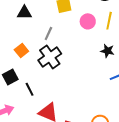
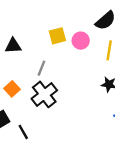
pink circle: (88, 21) -> (81, 41), moved

